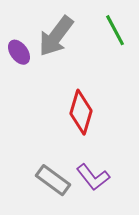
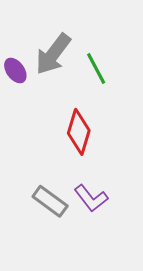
green line: (115, 30) -> (96, 68), moved

